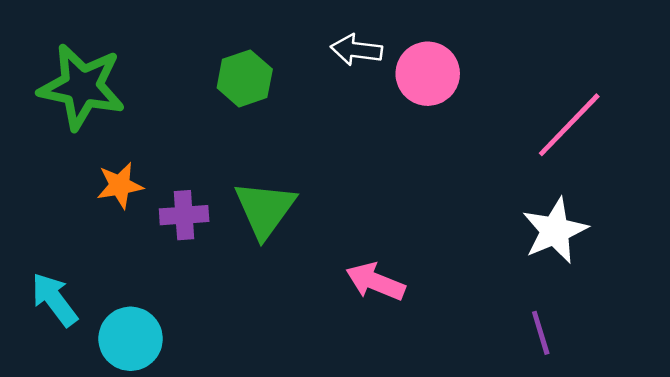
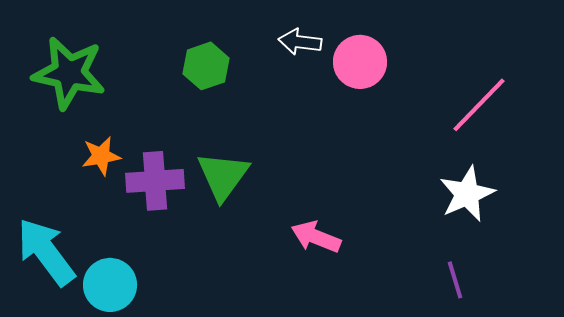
purple cross: (184, 215) -> (155, 181), size x1.4
cyan arrow: (54, 300) -> (46, 252), size x1.5

